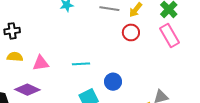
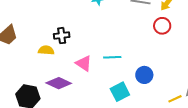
black cross: (12, 31) -> (62, 36), moved
pink triangle: (41, 63) -> (84, 63), moved, turned 42

